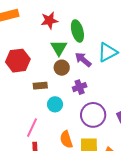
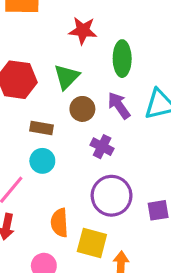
green triangle: (59, 48) -> (67, 77), moved
purple cross: (80, 87) -> (102, 147), turned 32
cyan circle: (55, 104) -> (42, 161), moved

